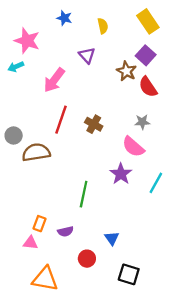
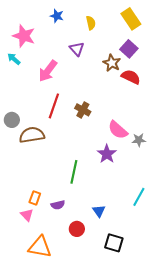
cyan arrow: (16, 67) -> (14, 59), turned 64
red semicircle: (148, 87) -> (131, 77), turned 150
gray star: (142, 122) -> (139, 140), moved
cyan line: (156, 183) -> (139, 197), moved
pink triangle: (30, 243) -> (27, 215), turned 40

